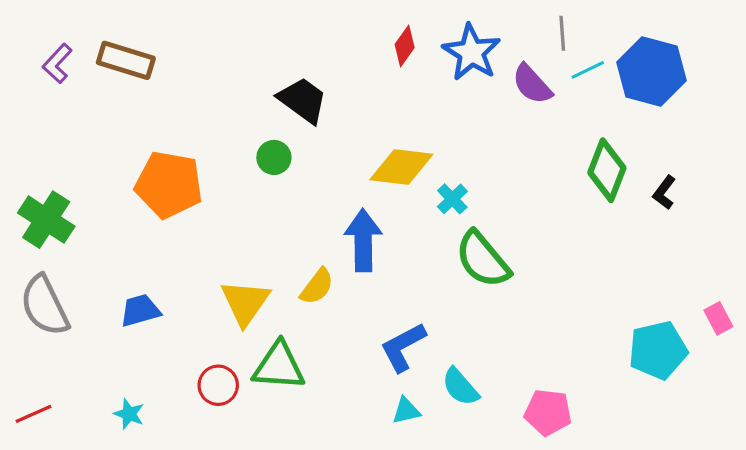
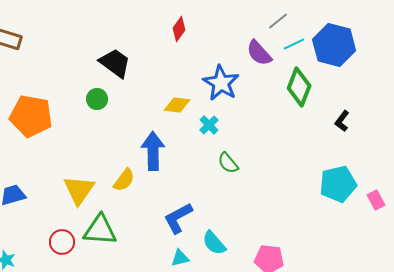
gray line: (562, 33) -> (278, 21), turned 55
blue star: (471, 52) -> (221, 83), moved
yellow diamond: (401, 167) -> (177, 105), size x0.7
green diamond: (607, 170) -> (299, 87), moved
green semicircle: (483, 259) -> (228, 163), size x0.6
cyan pentagon: (658, 350) -> (338, 184), moved

